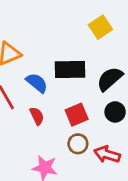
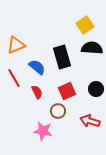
black rectangle: (70, 70) -> (62, 57), turned 75
black semicircle: (110, 79) -> (92, 48), moved, turned 45
brown circle: (78, 144) -> (58, 111), moved

